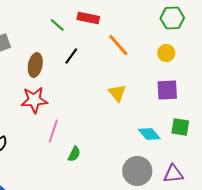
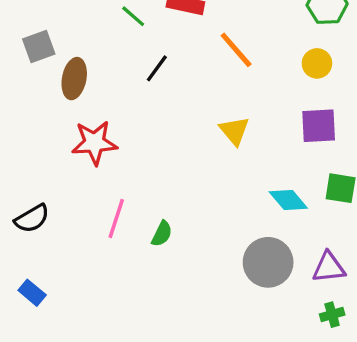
brown ellipse: (35, 65) -> (74, 79), moved
pink line: (53, 131) -> (116, 219), moved

